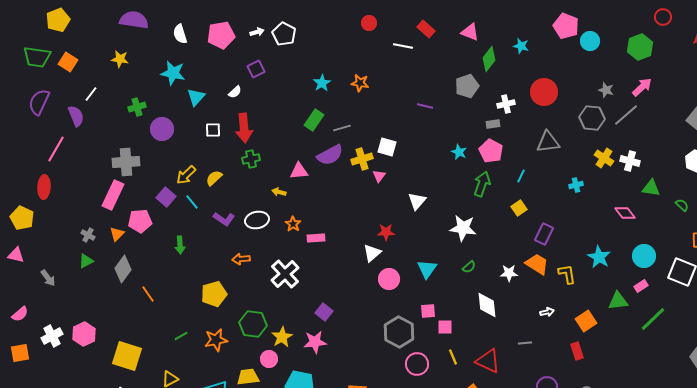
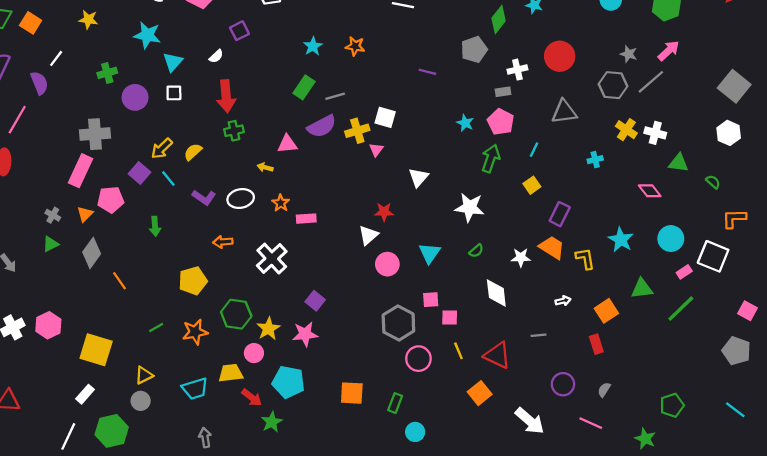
white square: (213, 130) -> (174, 93), moved
pink rectangle: (641, 286) -> (684, 272), moved

